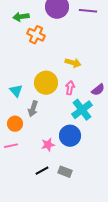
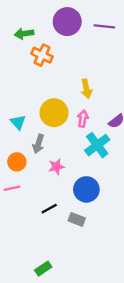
yellow arrow: (73, 63) -> (86, 89), turned 63
blue circle: (70, 136) -> (86, 189), moved
pink star: (48, 145) -> (56, 167), moved
black line: (42, 171) -> (49, 209), moved

